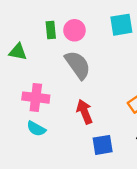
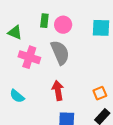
pink cross: (36, 98) -> (29, 57), moved

